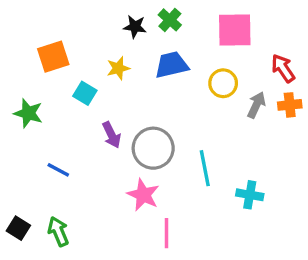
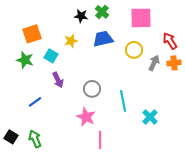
green star: (28, 113) -> (25, 60), moved
purple arrow: (112, 135) -> (58, 80), moved
gray circle: (153, 148) -> (92, 89), size x0.7
blue line: (58, 170) -> (35, 102), turned -64
cyan cross: (250, 195) -> (150, 117), turned 35

